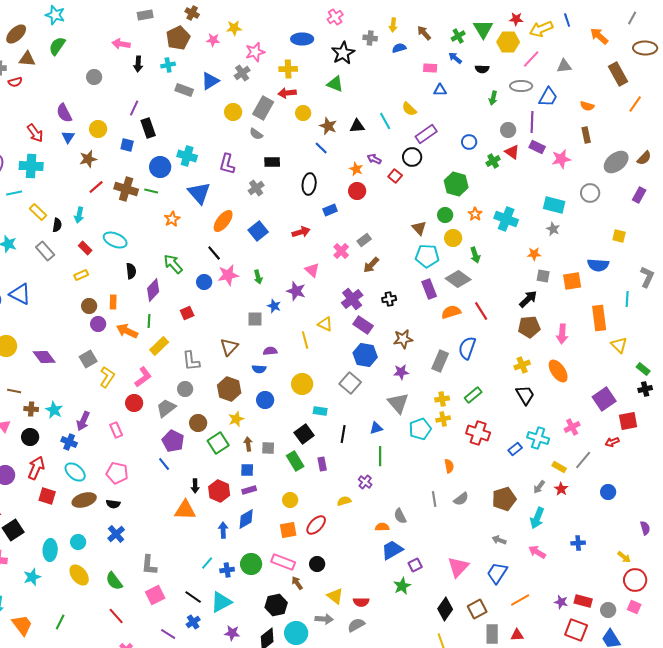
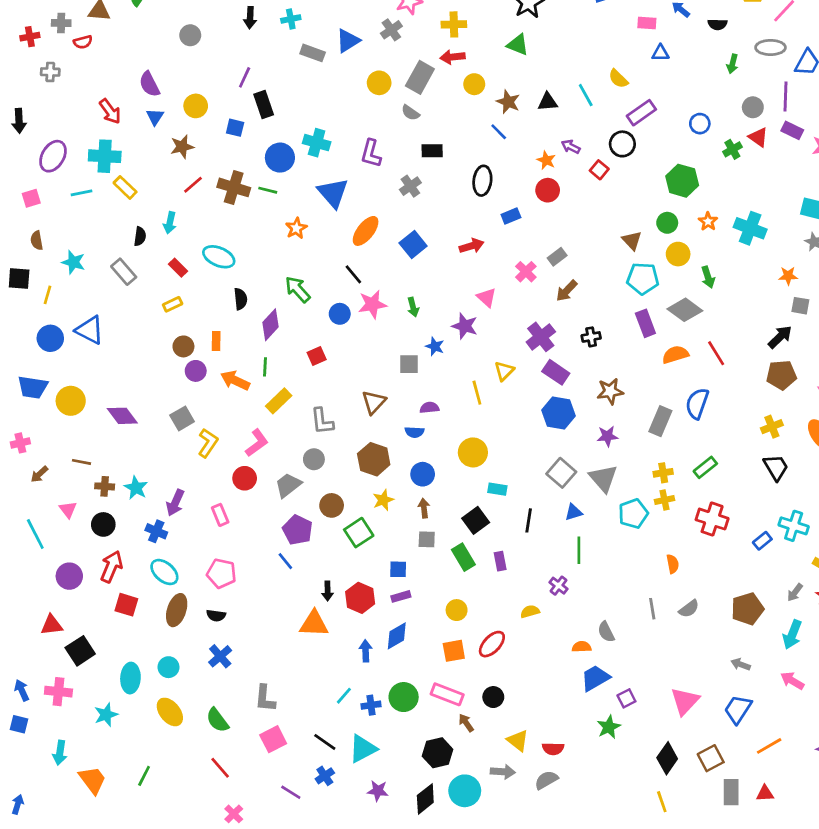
yellow rectangle: (38, 212) -> (125, 187), moved
yellow triangle: (325, 324) -> (504, 371), turned 49
gray square: (350, 383) -> (561, 473), moved
brown arrow: (248, 444) -> (424, 508), moved
brown ellipse: (84, 500) -> (177, 610), turned -55

